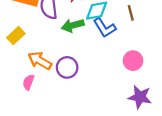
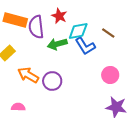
brown line: (131, 13) -> (108, 33), turned -40
pink semicircle: (28, 82) -> (18, 107), moved, turned 72

